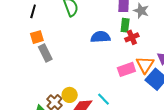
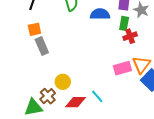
blue semicircle: (100, 37) -> (100, 14), moved
yellow circle: (70, 95) -> (63, 82), moved

